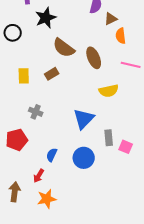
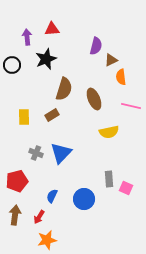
black circle: (13, 33) -> (12, 65), moved
brown semicircle: (64, 48) -> (64, 89), turned -110
blue triangle: (84, 119) -> (61, 153), moved
brown arrow: (15, 192) -> (15, 215), moved

